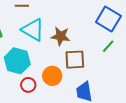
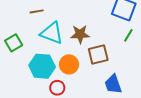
orange circle: (52, 76) -> (69, 64), moved

